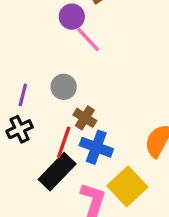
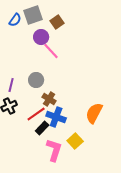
red line: (64, 142) -> (36, 114), turned 36
black rectangle: (57, 172) -> (42, 128), moved, size x0.6
yellow square: (127, 186) -> (75, 141), size x0.7

